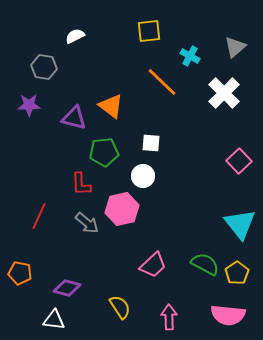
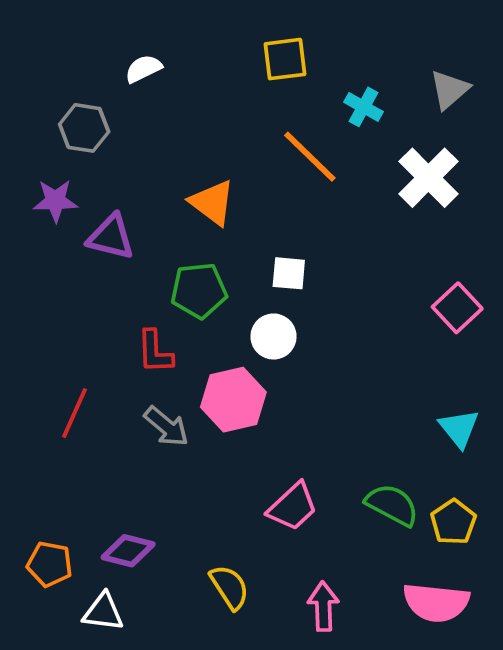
purple triangle: (74, 118) -> (111, 237), moved
cyan triangle: (240, 224) -> (459, 428), size x0.7
orange pentagon: (20, 273) -> (50, 564), moved

